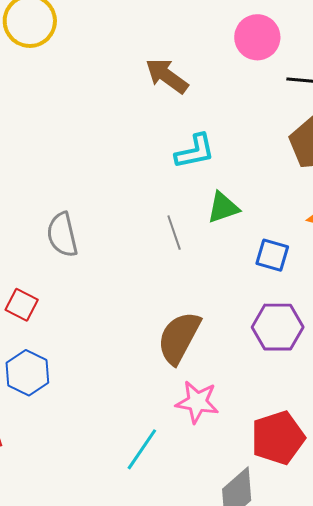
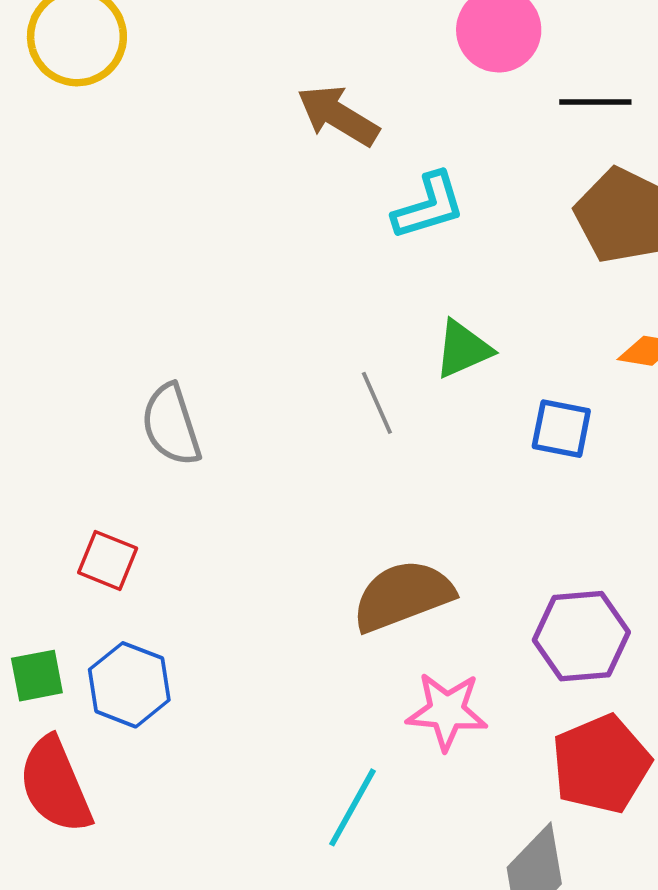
cyan L-shape: (195, 151) -> (429, 206), moved
purple hexagon: (278, 327) -> (581, 636), moved
brown semicircle: (179, 338) -> (403, 596), turned 46

